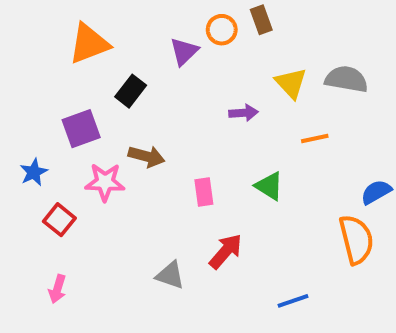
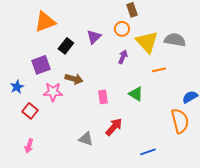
orange circle: (222, 30) -> (122, 29), moved
purple triangle: (184, 51) -> (94, 37), moved
yellow triangle: (291, 83) -> (147, 42), size x1.4
purple arrow: (243, 113) -> (123, 57), turned -64

